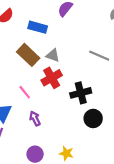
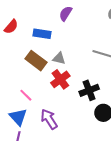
pink line: (25, 92) -> (26, 95), moved
purple arrow: (35, 118) -> (49, 119), size x1.5

